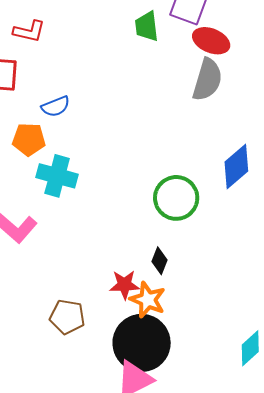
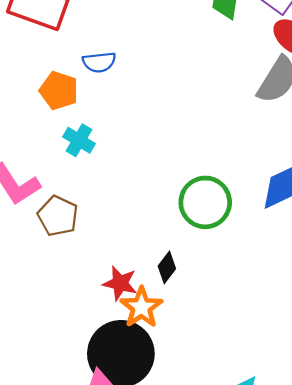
cyan cross: (57, 176) -> (79, 140), size x0.7
brown pentagon: (67, 317) -> (58, 216), moved

